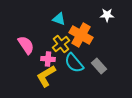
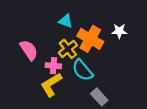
white star: (107, 15) -> (119, 31), moved
gray rectangle: (99, 66) -> (99, 97), moved

